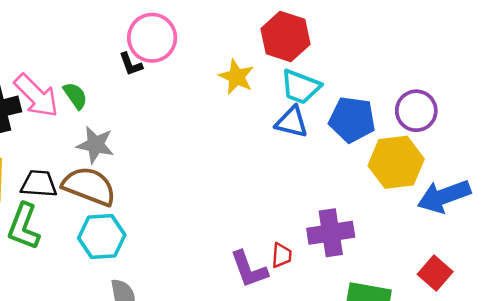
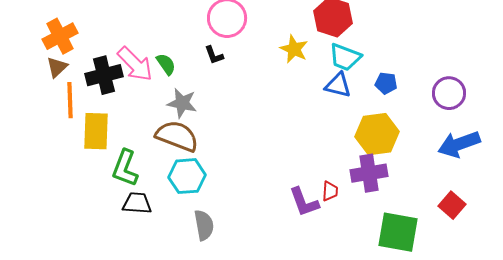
black L-shape: (131, 64) -> (214, 55), moved
purple circle: (416, 111) -> (449, 93), moved
blue pentagon: (352, 120) -> (386, 83), size x0.6
yellow hexagon: (396, 162) -> (377, 134), moved
black trapezoid: (39, 184) -> (137, 203), moved

